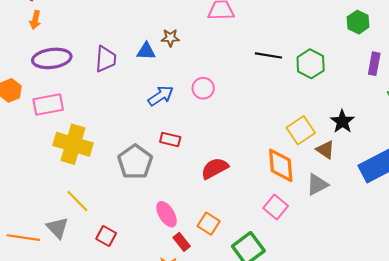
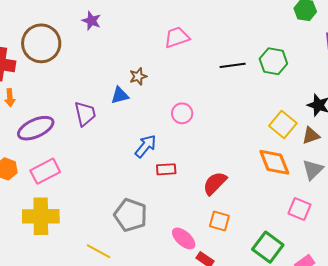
blue arrow: (161, 96) -> (146, 146), moved
yellow cross: (73, 144) -> (41, 216), moved
brown triangle: (325, 150) -> (311, 136), turned -36
gray pentagon: (135, 162) -> (131, 215), moved
pink square: (276, 207) -> (300, 209), moved
orange square: (209, 224) -> (219, 221), moved

